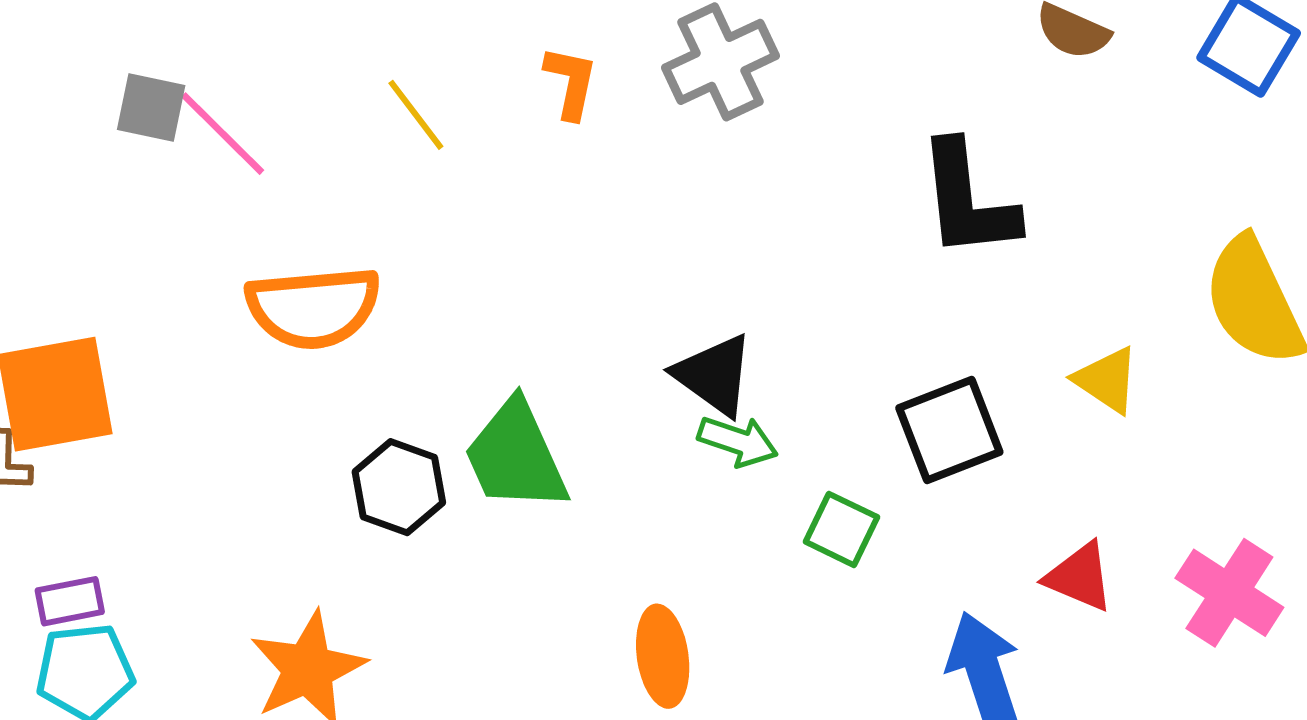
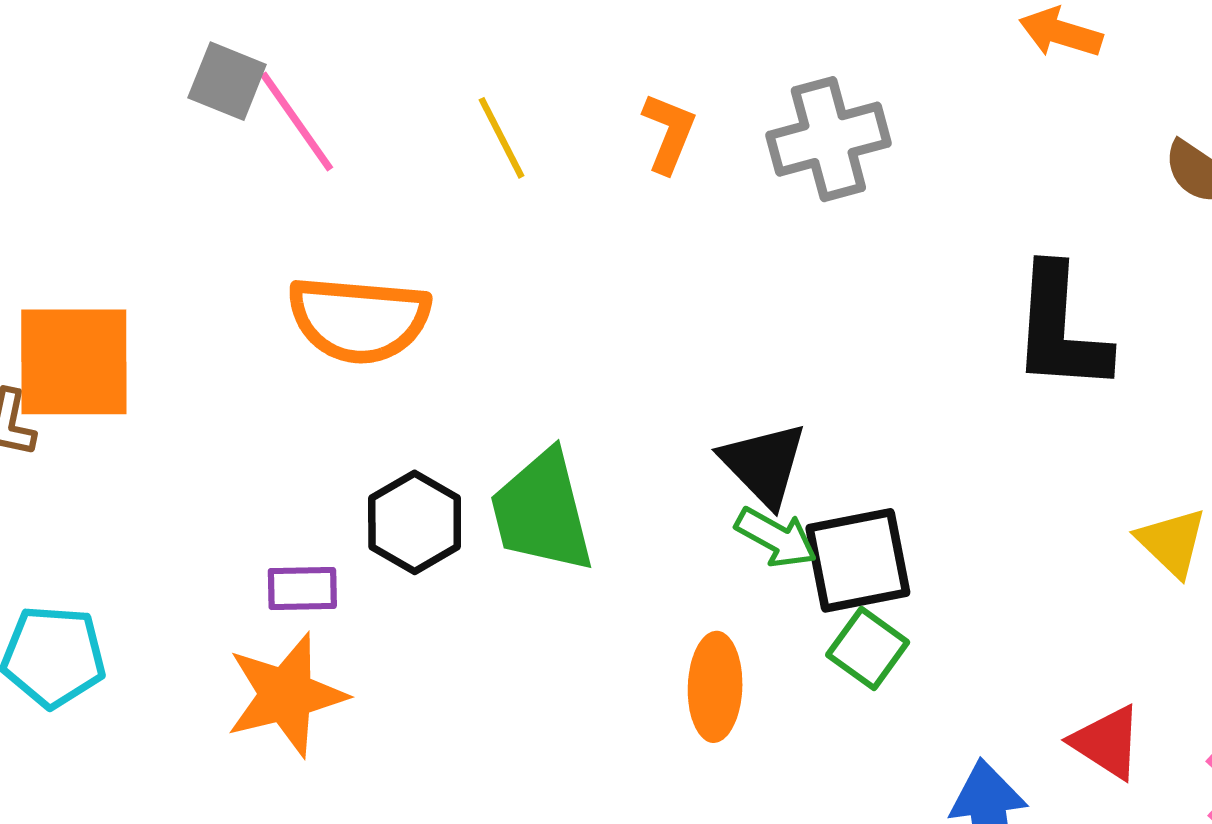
black square: (949, 430) -> (858, 560), moved
purple rectangle: (70, 601) -> (302, 589), moved
orange ellipse: (663, 656) -> (715, 687), moved

